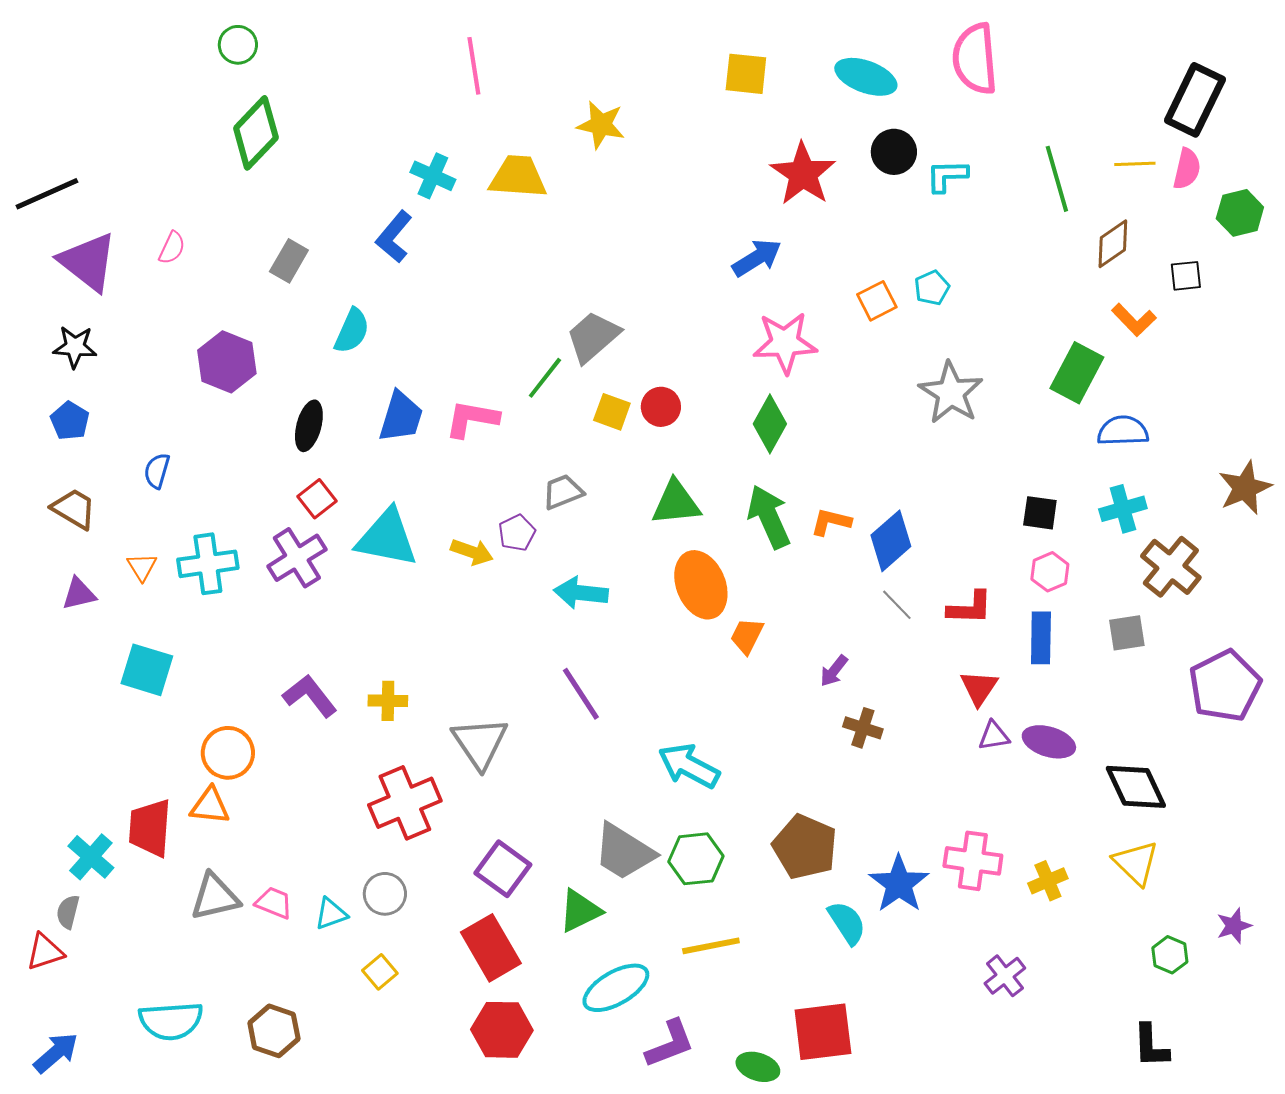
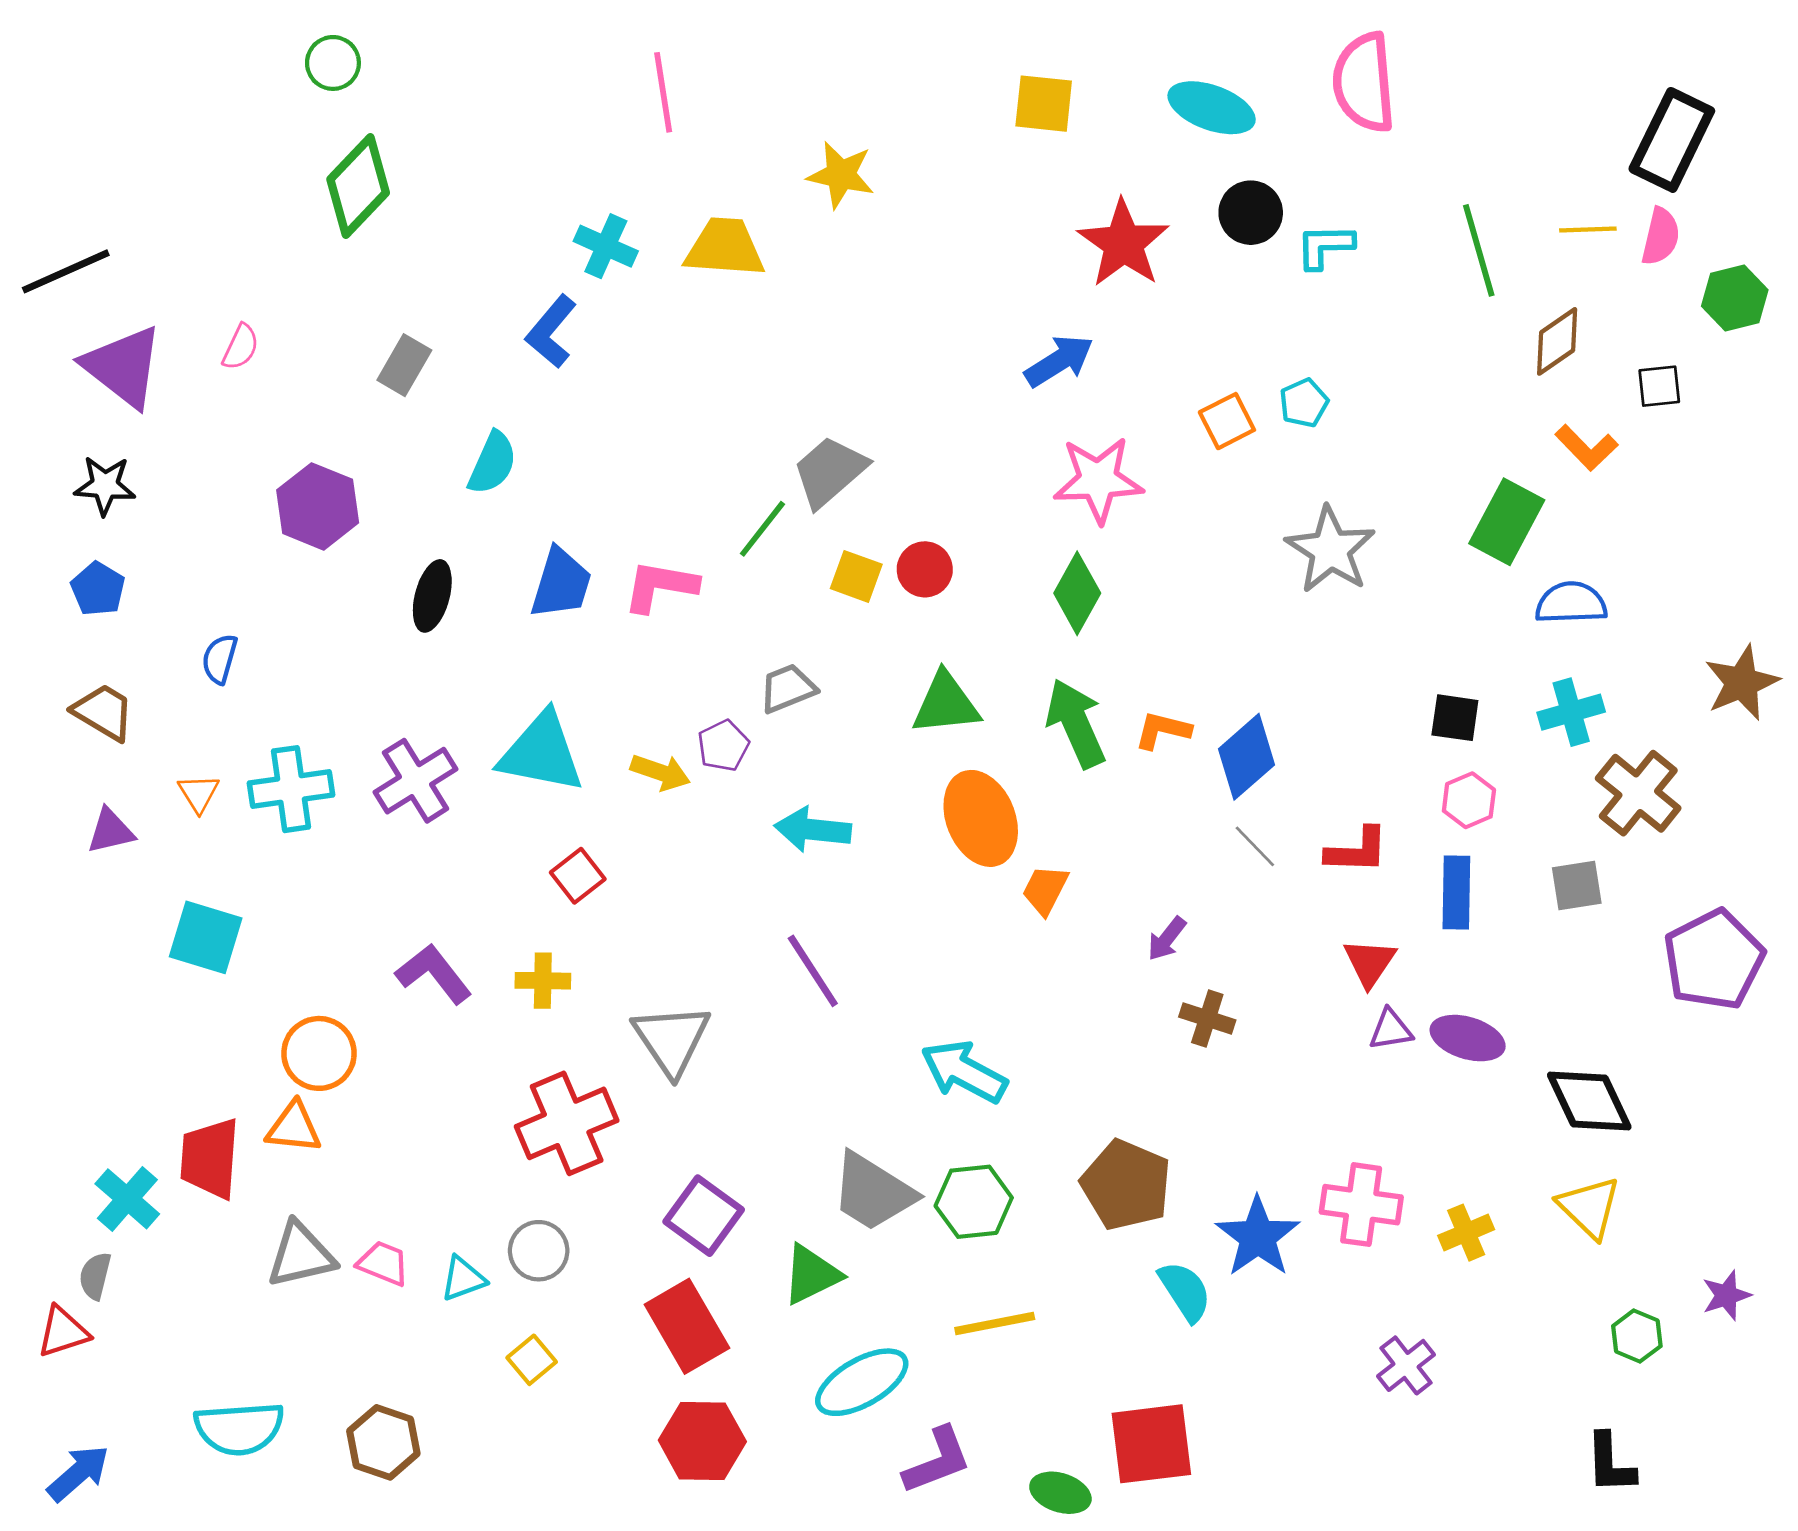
red square: (317, 499) -> (578, 876), moved

